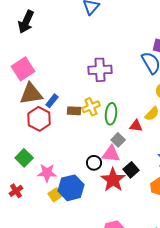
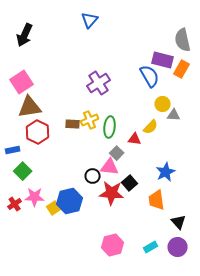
purple cross: (100, 70) -> (99, 83), turned -30
blue rectangle: (52, 101) -> (13, 150), moved, turned 40
pink star: (47, 173) -> (35, 197), moved
red star: (113, 180) -> (112, 193), turned -30

